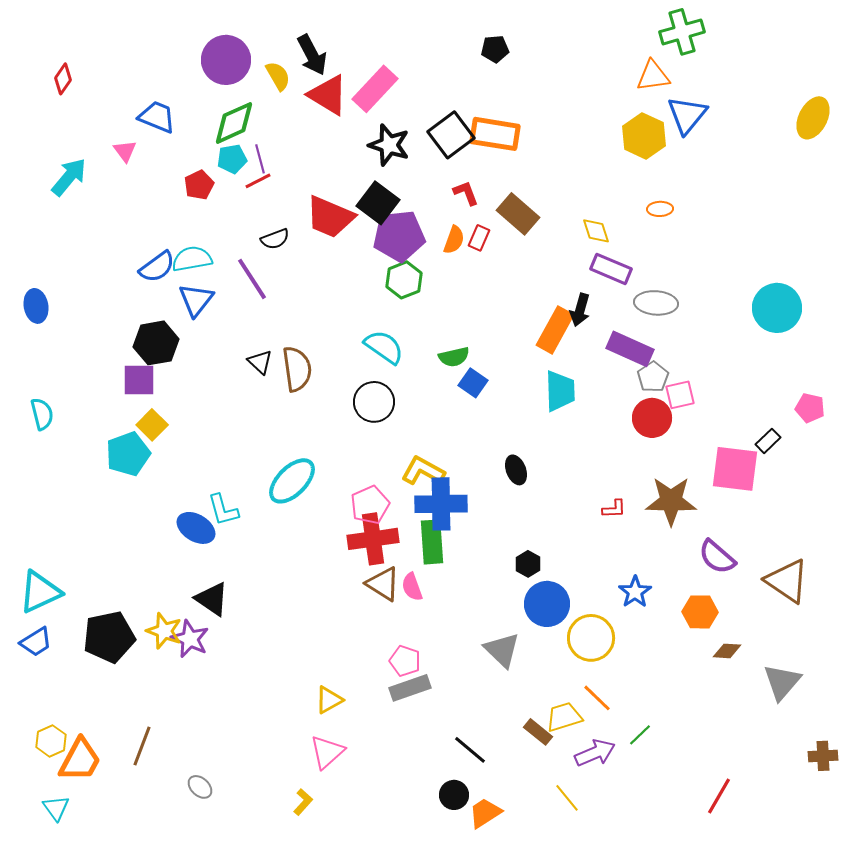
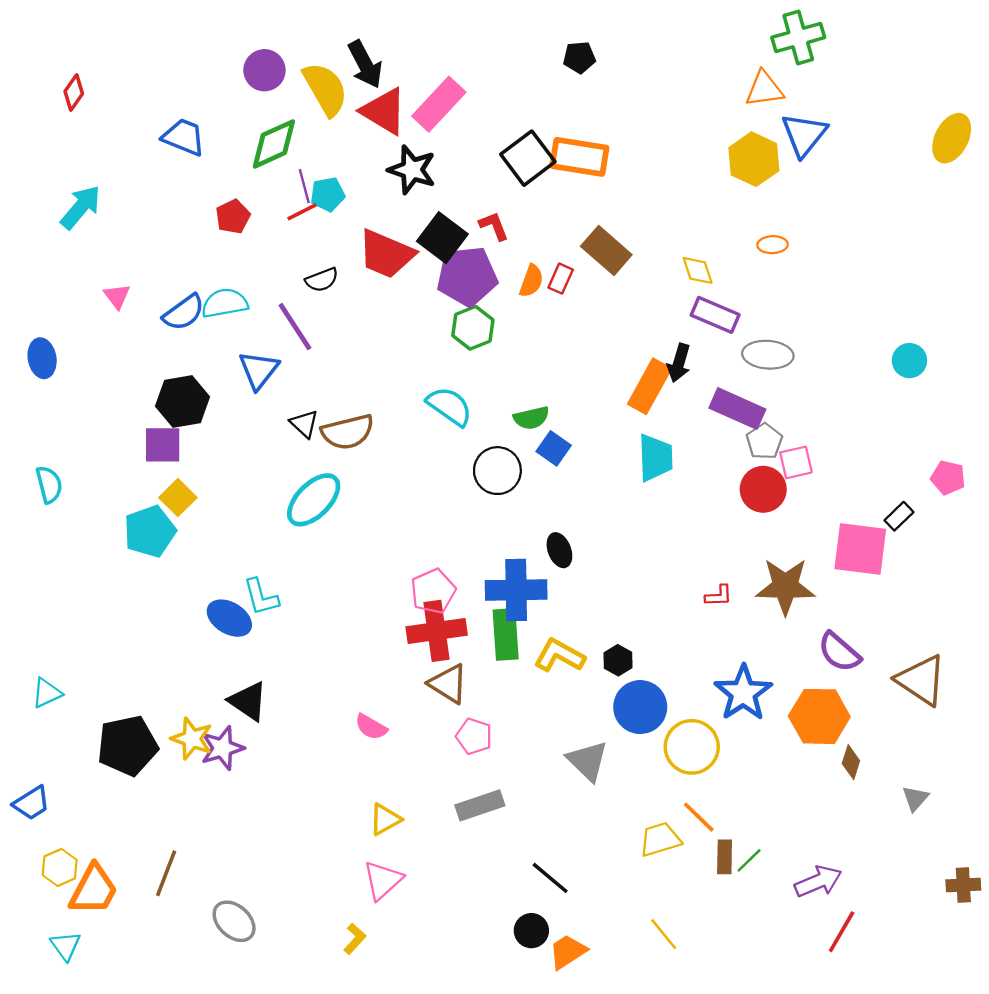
purple circle: (226, 60) -> (264, 70), size x0.7
yellow semicircle: (278, 76) -> (325, 89), size x1.6
black star: (389, 145) -> (412, 170), moved
pink triangle: (125, 151) -> (117, 296), moved
cyan pentagon: (232, 159) -> (328, 194), moved
red L-shape: (466, 193) -> (494, 226), moved
blue triangle: (196, 300) -> (259, 370), moved
cyan circle: (777, 308) -> (909, 361), size x0.6
brown semicircle: (297, 369) -> (348, 432), turned 84
black circle: (374, 402) -> (497, 471), moved
black ellipse: (516, 470) -> (559, 550), moved
yellow L-shape: (423, 471) -> (559, 656), moved
cyan ellipse: (292, 481) -> (314, 500), moved
pink semicircle: (412, 587) -> (371, 727), moved, turned -40
cyan triangle: (40, 592) -> (47, 693), size x0.6
blue star: (635, 592) -> (743, 693), size x1.5
orange hexagon: (700, 612) -> (819, 716), size x1.4
purple star: (190, 639) -> (222, 748), turned 30
blue trapezoid: (36, 642) -> (32, 803), moved
brown diamond: (727, 651) -> (851, 762), turned -76
pink pentagon: (405, 661) -> (474, 736), moved
gray triangle: (782, 682) -> (915, 798), size x0.6
brown rectangle: (538, 732) -> (725, 857), moved, turned 52
purple arrow: (595, 753) -> (818, 881), moved
gray ellipse: (200, 787) -> (234, 921), size x1.5

